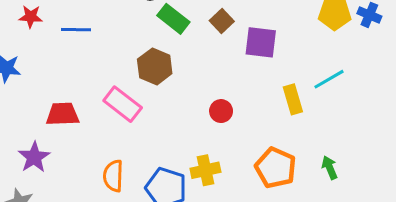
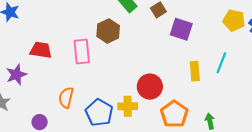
cyan line: (329, 79) -> (221, 63), turned -50
pink rectangle: (123, 104) -> (82, 51), turned 35
red circle: (221, 111) -> (150, 87), moved, size x1.6

